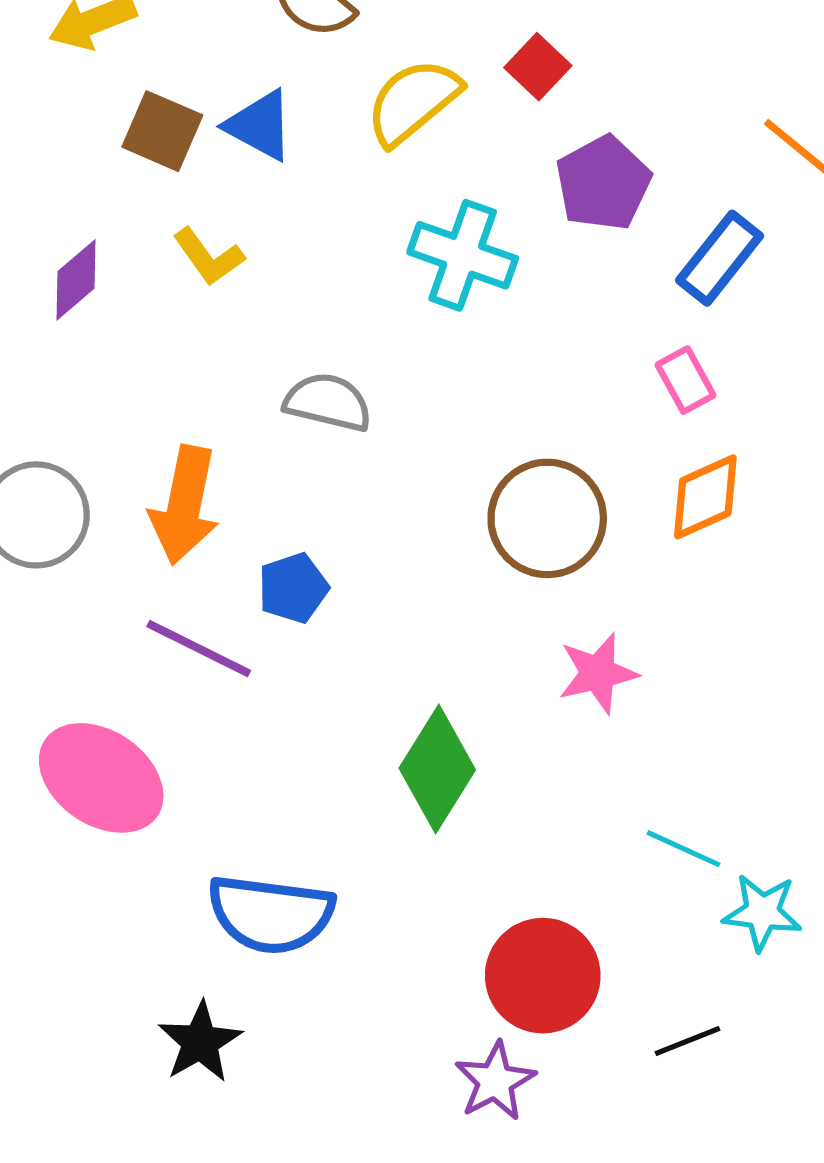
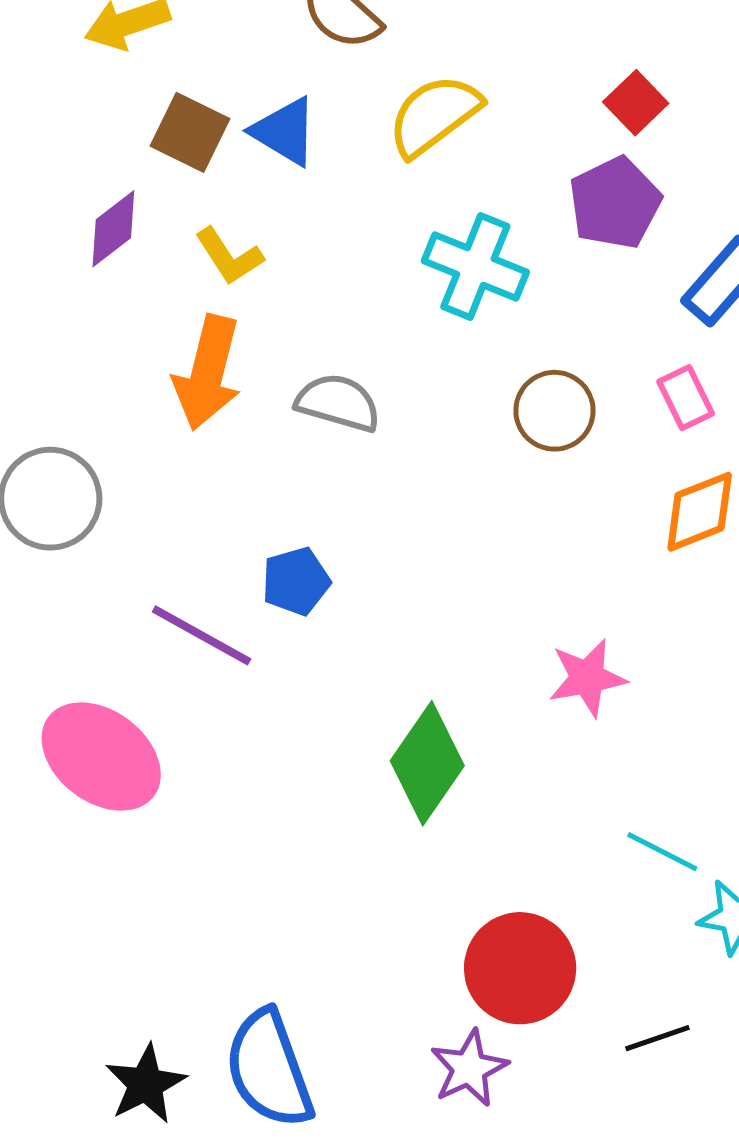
red square: (538, 67) -> (636, 103), moved
purple diamond: (76, 280) -> (113, 229), moved
orange arrow: (184, 505) -> (208, 373), moved
brown circle: (547, 518) -> (554, 411), moved, size x0.7
blue semicircle: (271, 914) -> (269, 1069), moved, turned 60
black star: (200, 1042) -> (146, 1084), moved

